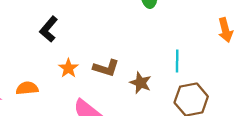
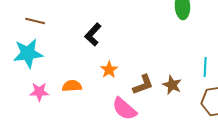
brown L-shape: (106, 68) -> (143, 85), moved, turned -40

